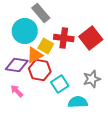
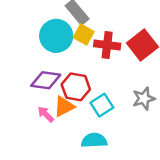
yellow square: (46, 46) -> (84, 35), moved
orange triangle: (35, 55) -> (64, 106), moved
cyan semicircle: (78, 102) -> (94, 140), moved

